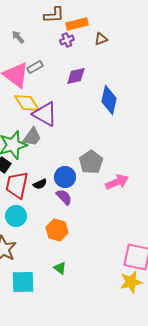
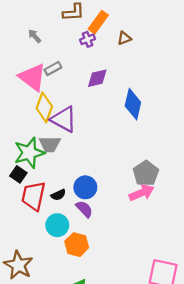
orange rectangle: (77, 24) -> (98, 22), turned -40
yellow diamond: (27, 103) -> (44, 107), turned 52
gray trapezoid: (32, 137) -> (50, 144), turned 55
gray pentagon: (91, 162) -> (146, 173), moved
cyan circle: (16, 216) -> (57, 225), moved

